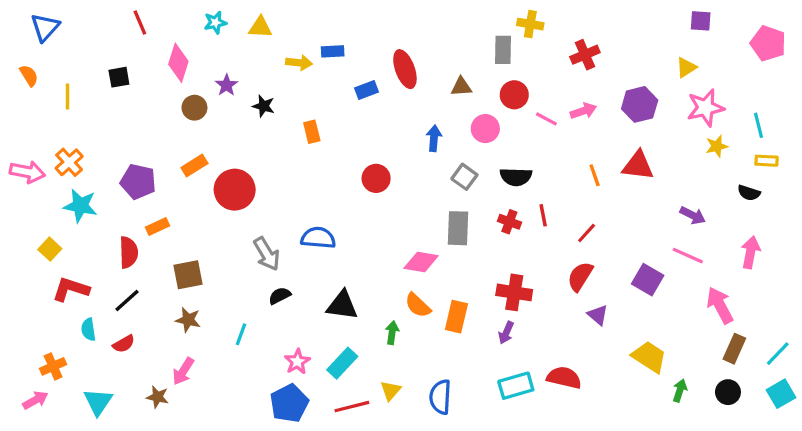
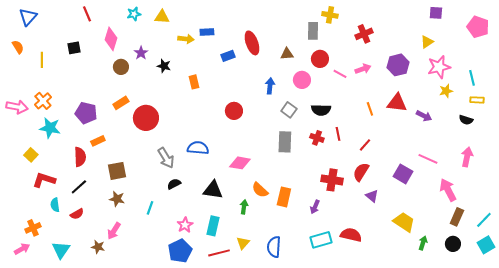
purple arrow: (693, 215) -> (424, 116), moved
pink diamond: (421, 262) -> (240, 163), moved
red cross: (514, 292) -> (332, 180), moved
cyan rectangle: (342, 363) -> (213, 226), turned -30

